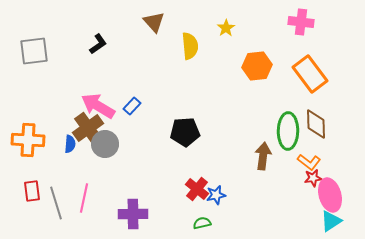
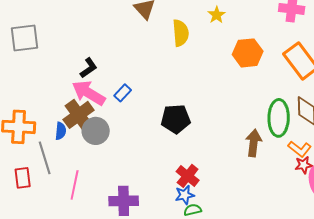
black L-shape: (98, 44) -> (89, 68), moved
blue star: (216, 195) -> (185, 195), moved
gray line: (56, 203) -> (45, 158), moved

